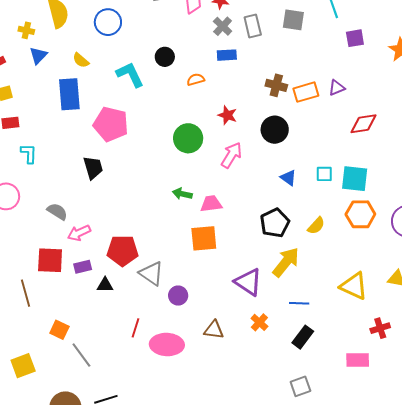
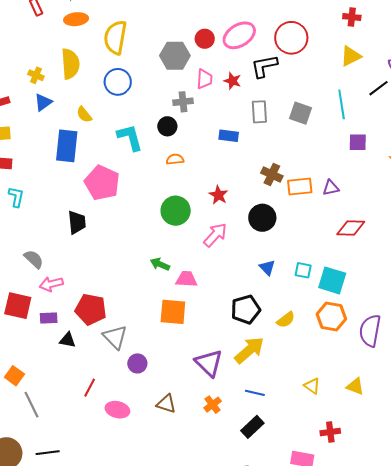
gray cross: (223, 26) -> (183, 102), moved, turned 30
orange semicircle: (196, 80) -> (175, 159), moved
yellow triangle: (354, 286) -> (312, 386), size x0.6
pink ellipse: (167, 345) -> (117, 410), size x0.7

